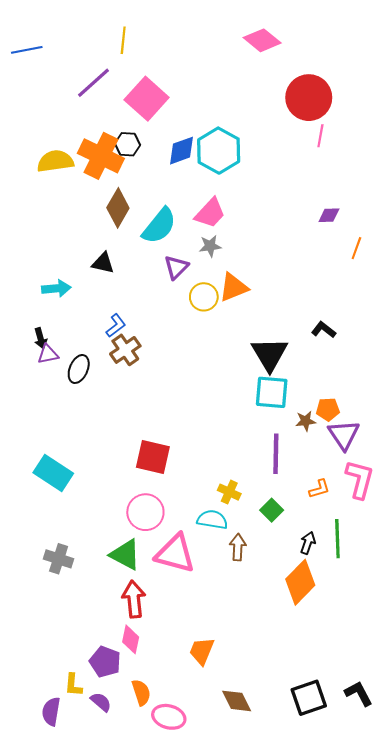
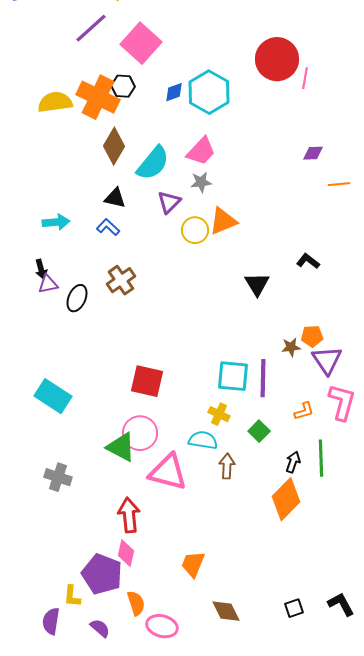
red circle: (309, 98) -> (277, 59), moved
blue diamond: (182, 151) -> (174, 92), size x0.7
orange line: (356, 248) -> (339, 184), turned 65
black triangle: (103, 263) -> (115, 198), moved
blue L-shape: (116, 326) -> (108, 227), moved, turned -100
black triangle: (270, 354) -> (257, 284), size x0.7
cyan square: (272, 392) -> (233, 376), moved
green triangle: (125, 555) -> (121, 447), moved
purple pentagon: (105, 662) -> (102, 574), size x1.4
black square: (309, 698) -> (294, 608), size x0.6
purple semicircle: (101, 702) -> (100, 628), moved

